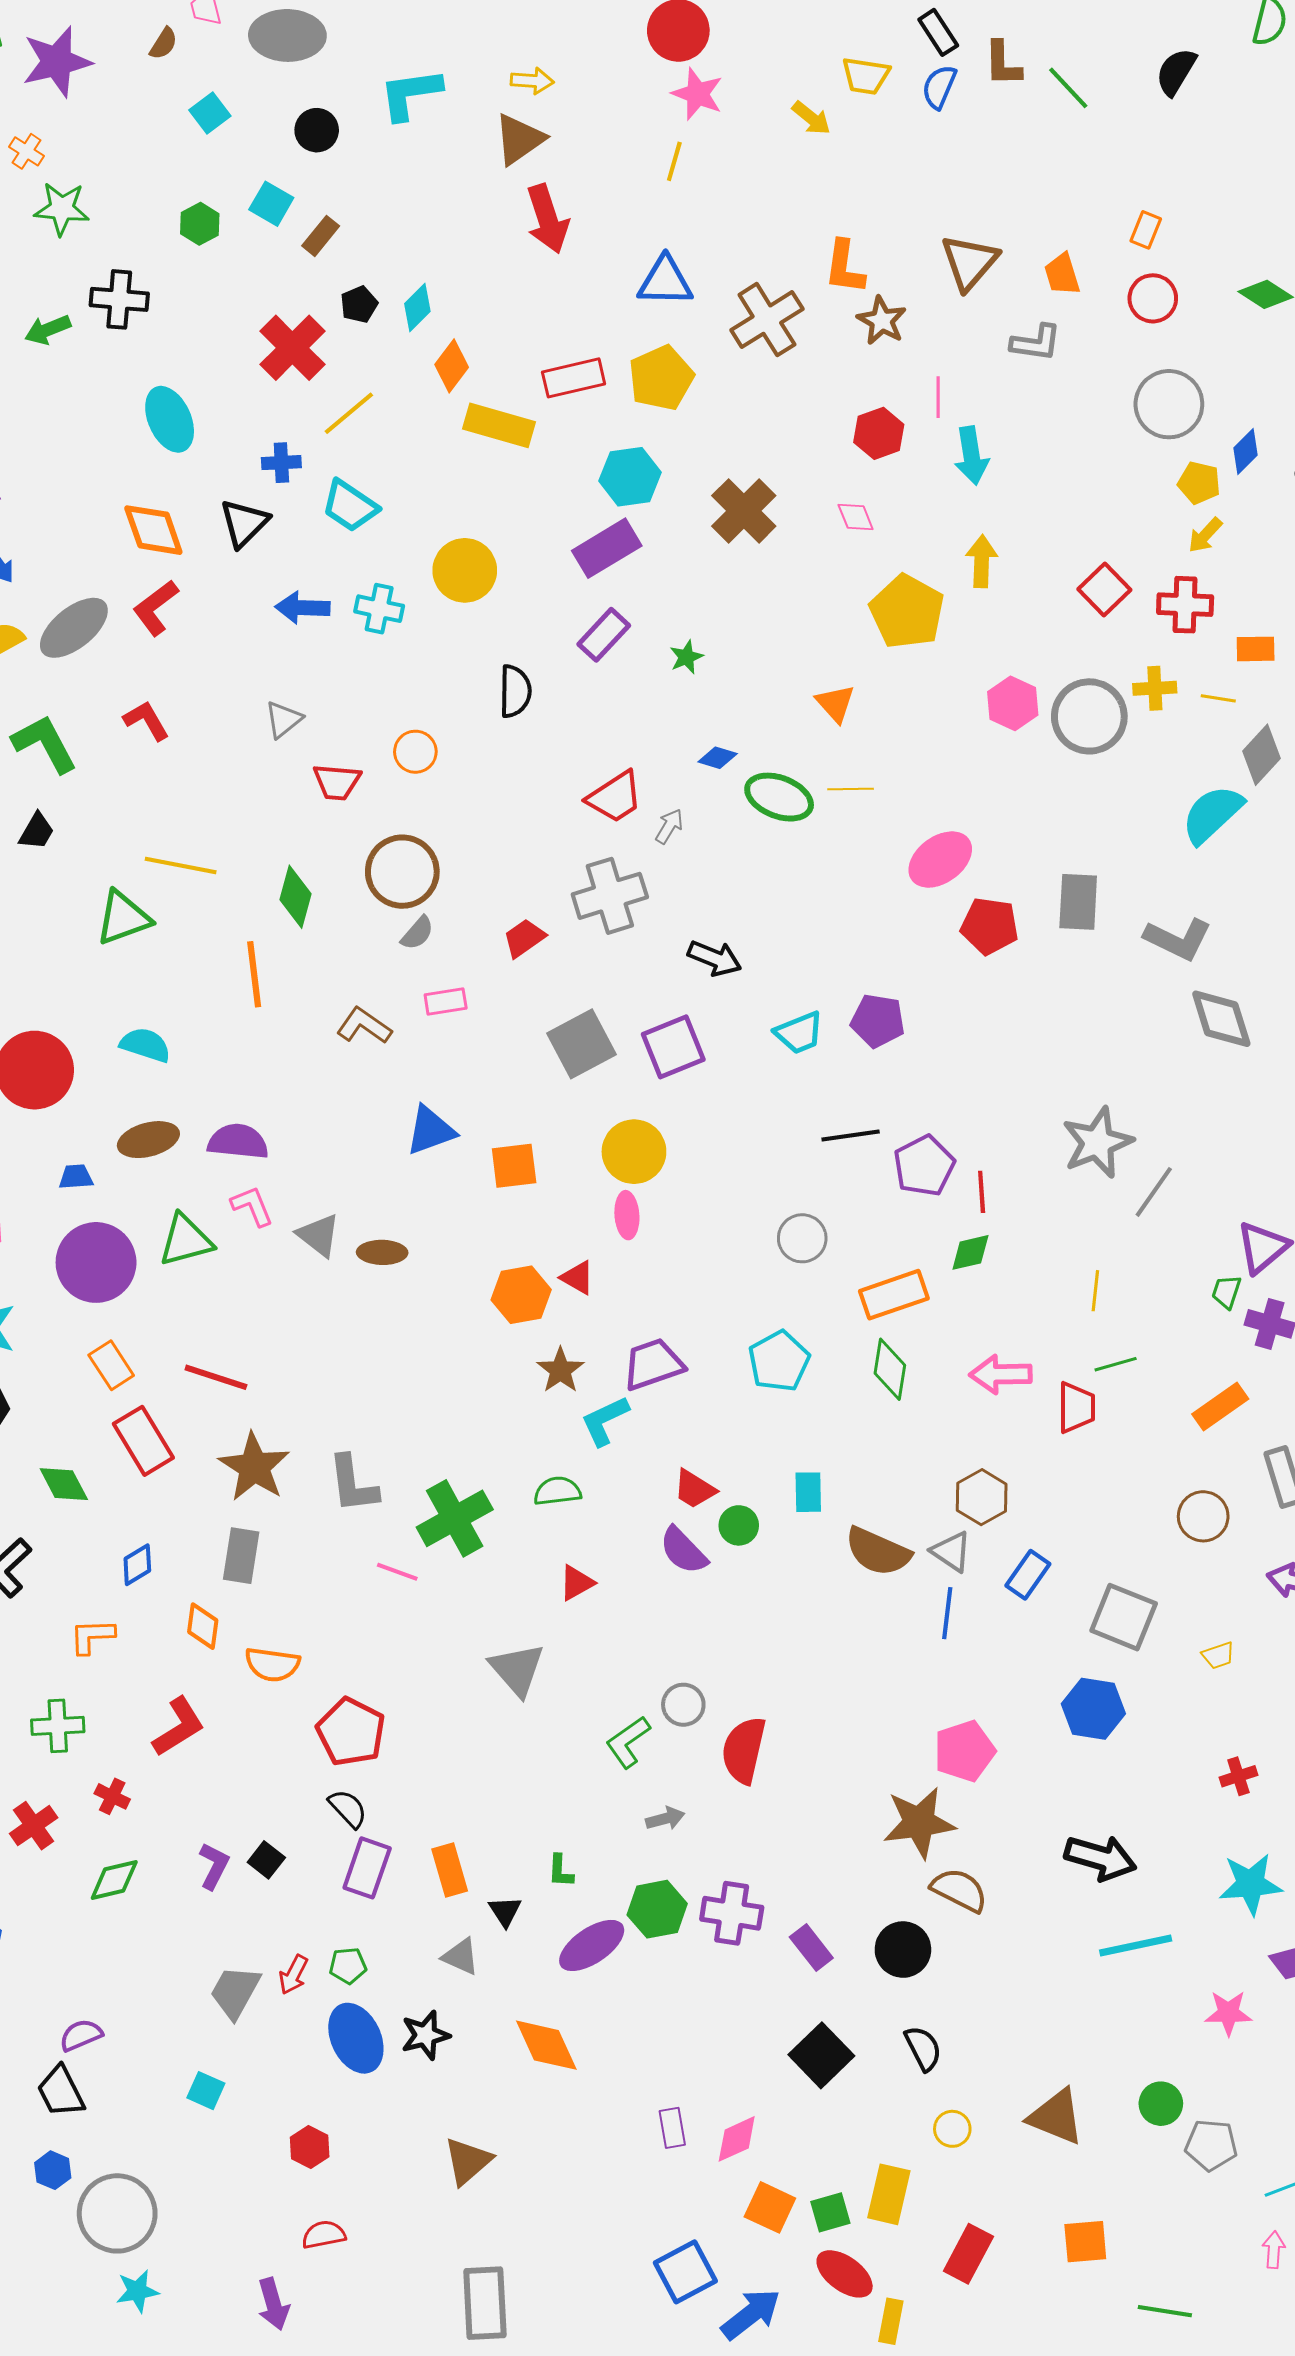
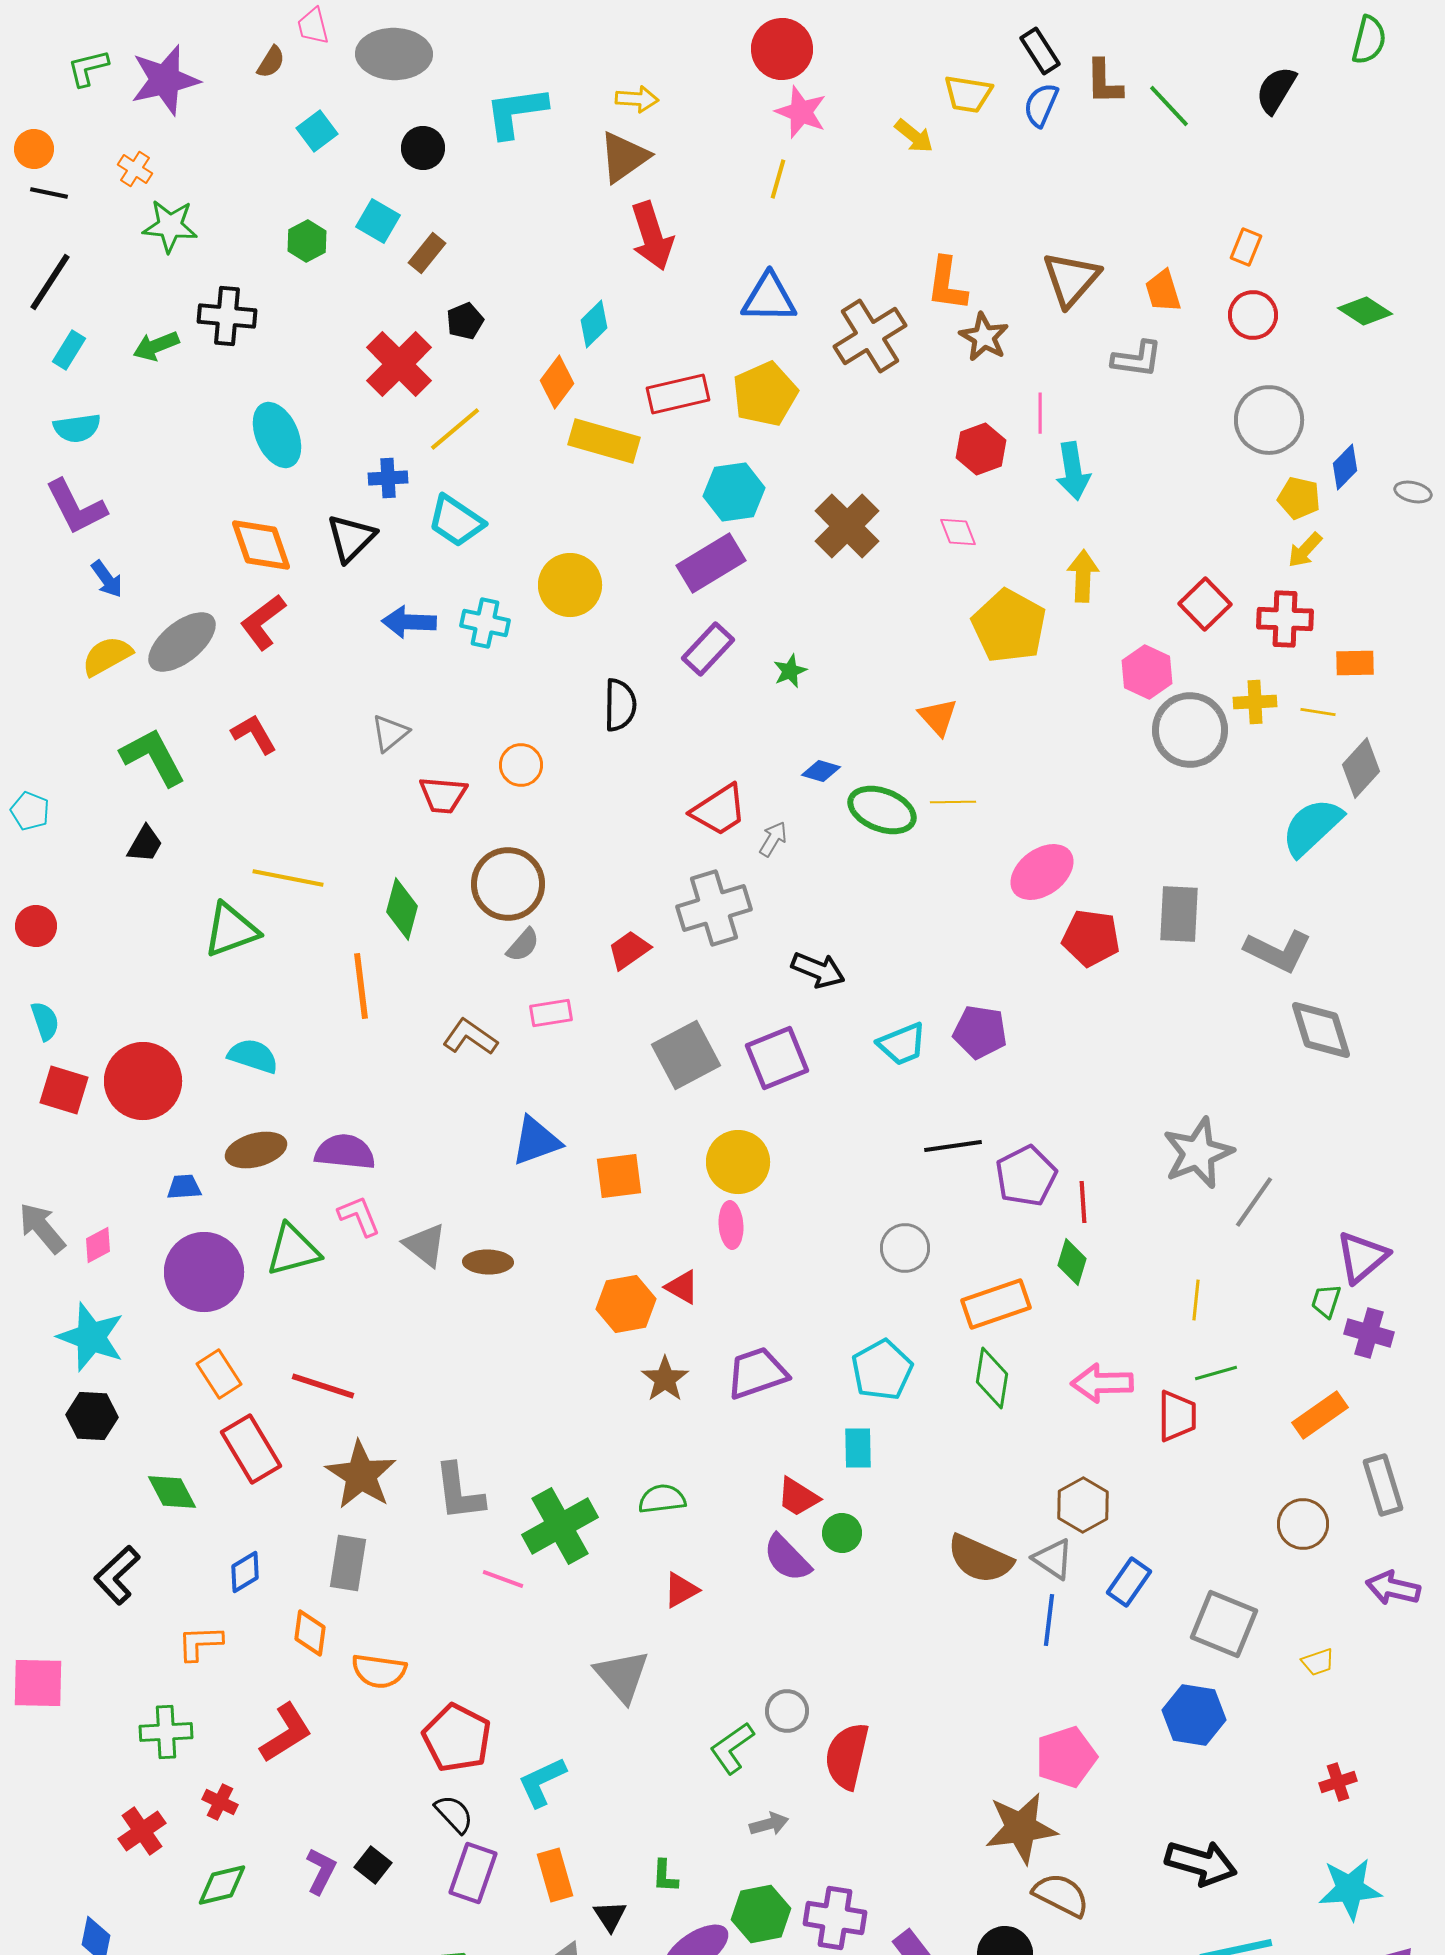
cyan diamond: (417, 307) -> (594, 324), moved
pink hexagon: (1013, 703) -> (1147, 672), moved
green diamond: (970, 1252) -> (1072, 1262), turned -60
cyan L-shape: (605, 1421) -> (542, 1782), moved
cyan rectangle: (808, 1492) -> (858, 1448), moved

